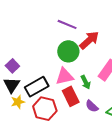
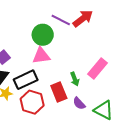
red arrow: (89, 40) -> (83, 18), moved
green circle: (68, 51) -> (43, 35), moved
pink triangle: (65, 76) -> (41, 56), moved

